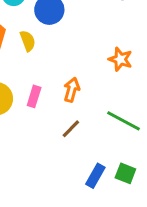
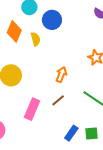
pink rectangle: (34, 96) -> (32, 109), moved, size x1.5
green square: (125, 173) -> (91, 134), turned -32

